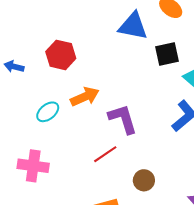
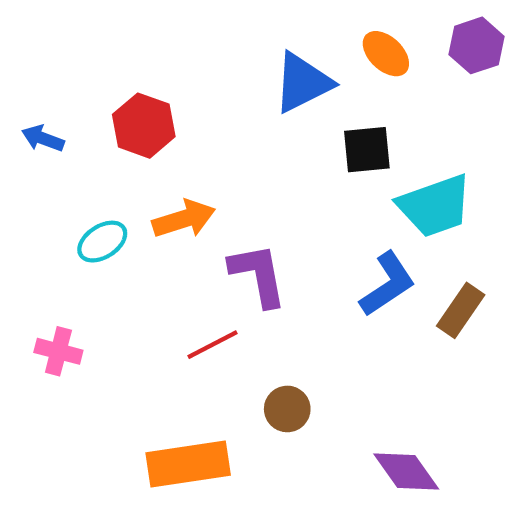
blue triangle: (133, 26) -> (303, 83), turned -44
pink cross: (33, 166) -> (58, 351), size x0.7

